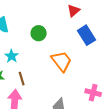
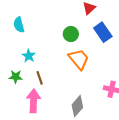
green circle: (39, 33) -> (71, 34), moved

